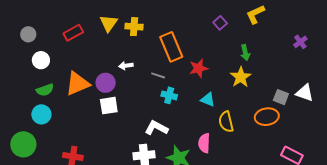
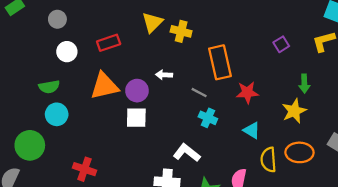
red rectangle: (73, 33) -> (109, 43), moved
green semicircle: (45, 90) -> (49, 87), moved
orange ellipse: (267, 117) -> (299, 152), moved

